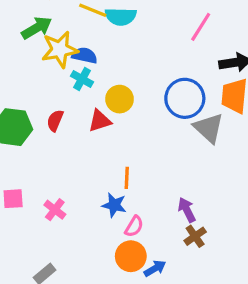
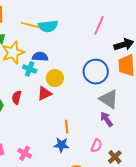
blue semicircle: (85, 55) -> (40, 57), moved
gray triangle: (209, 128) -> (109, 99), moved
purple arrow: (187, 210) -> (106, 119), moved
pink semicircle: (134, 226) -> (96, 146), moved

